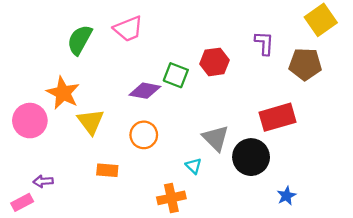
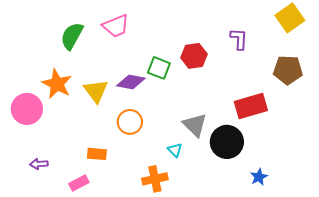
brown pentagon: (305, 64) -> (288, 70), moved
yellow triangle: (91, 122) -> (96, 91), moved
pink rectangle: (22, 202) -> (79, 183), moved

